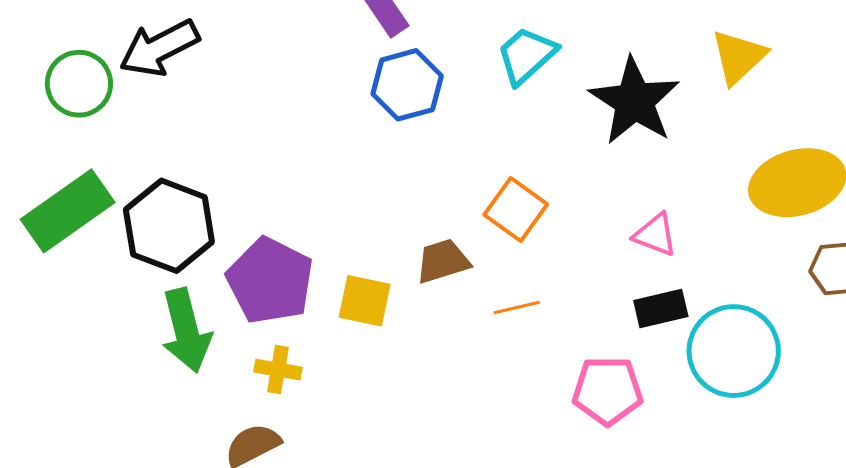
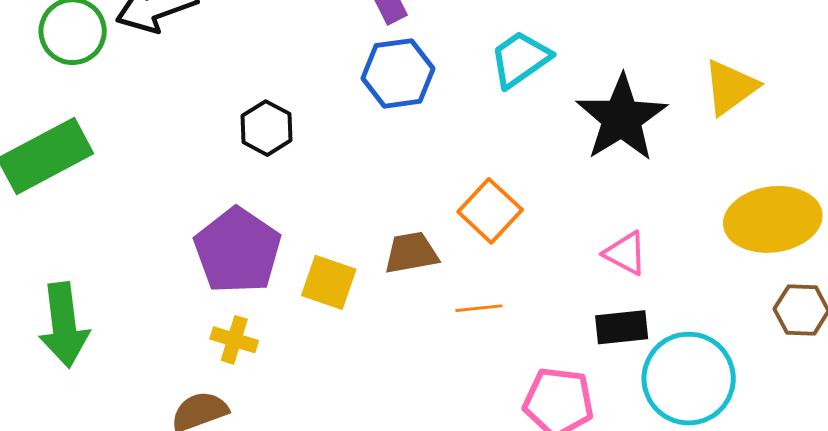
black hexagon: (169, 226) -> (267, 128), moved, size x0.6
green arrow: (186, 330) -> (64, 325), moved

